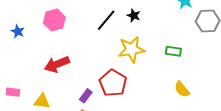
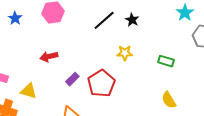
yellow star: (131, 49) -> (125, 53), size x0.6
red arrow: (57, 64) -> (49, 57), size x0.7
purple rectangle: (86, 96) -> (72, 79), moved

